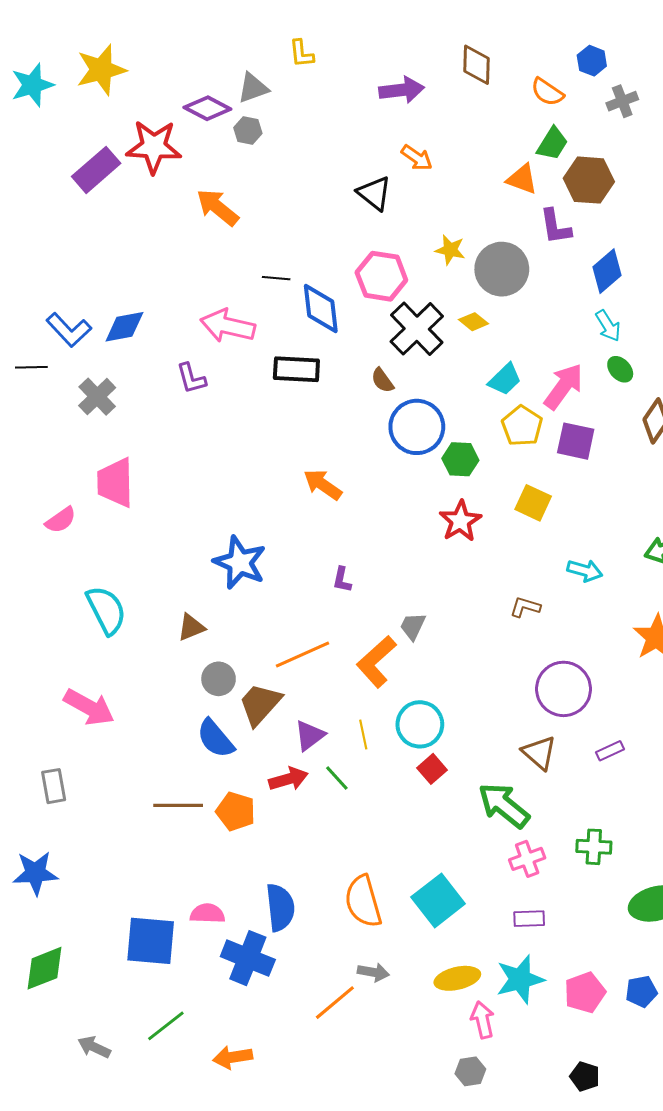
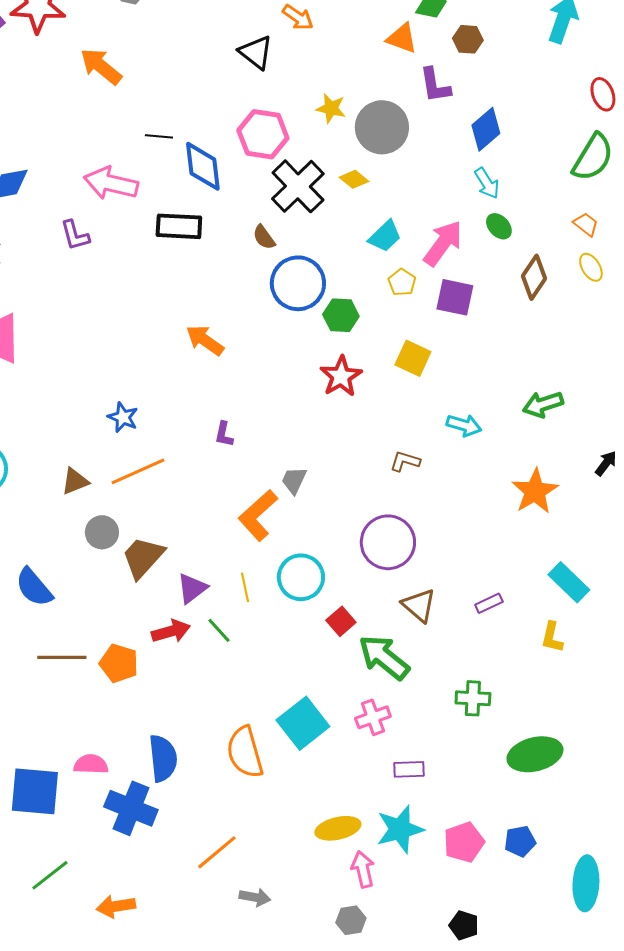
brown hexagon: (589, 180) -> (468, 39), size x0.6
yellow pentagon: (522, 426) -> (402, 282), size x0.7
blue star: (240, 563) -> (123, 417), size x0.6
orange line: (302, 655) -> (138, 471), moved
purple circle: (564, 689) -> (388, 542), moved
blue semicircle: (215, 739) -> (34, 587), moved
red square: (432, 769) -> (341, 621), moved
pink cross: (527, 859) -> (373, 717), moved
cyan square: (438, 900) -> (303, 723), moved
gray arrow: (373, 972) -> (255, 897), moved

